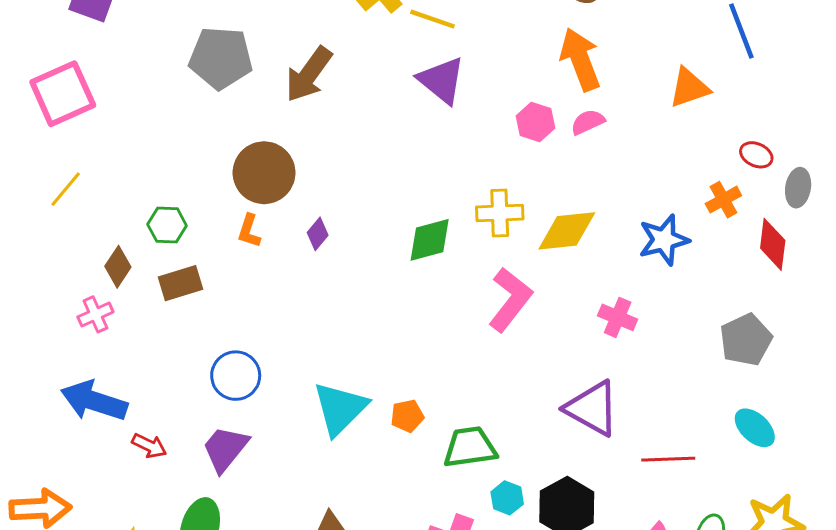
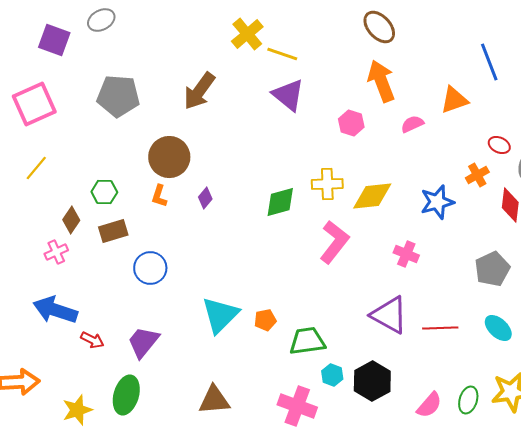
gray pentagon: (221, 58) -> (118, 96), moved
pink semicircle: (588, 122) -> (412, 124), moved
blue circle: (236, 376) -> (150, 268), moved
red line: (668, 459) -> (440, 328), moved

